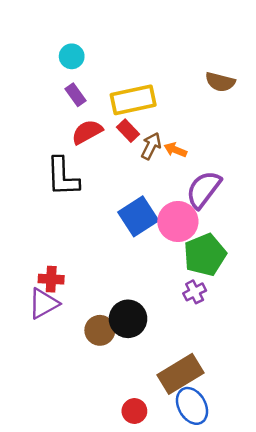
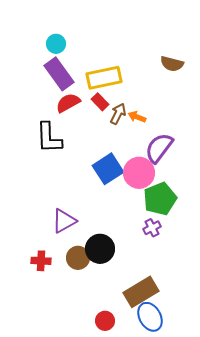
purple rectangle: (76, 95) -> (59, 74), size x1.8
red cross: (51, 279) -> (41, 261), moved
purple triangle: (43, 303) -> (64, 221), moved

